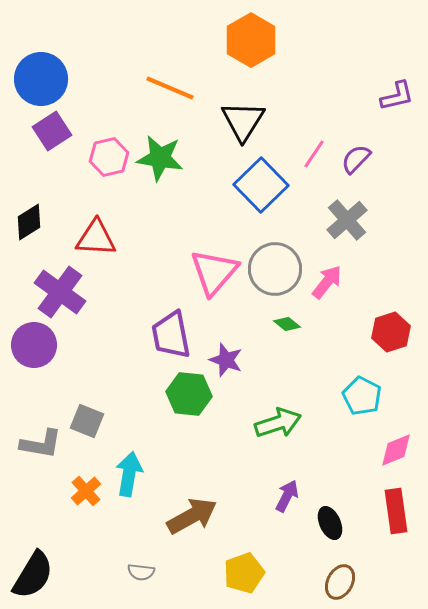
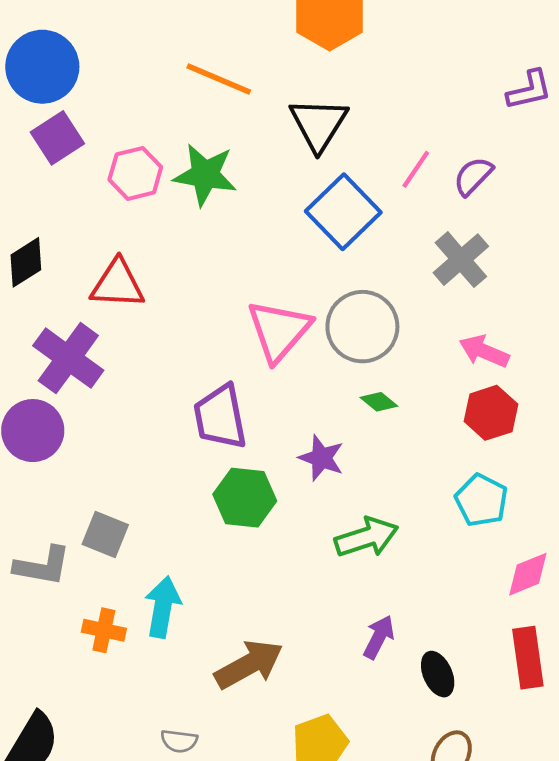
pink arrow: (327, 282) -> (484, 351), moved, turned -105
red hexagon: (391, 332) -> (491, 413), moved
purple star: (226, 360) -> (321, 458), moved
orange cross: (86, 491) -> (104, 630), turned -36

